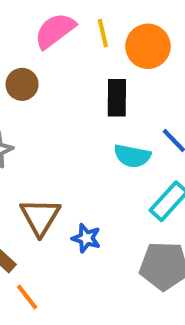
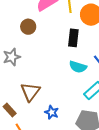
blue star: (86, 238) -> (52, 112), moved

